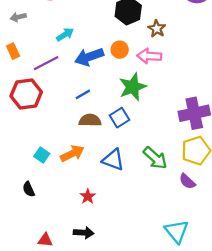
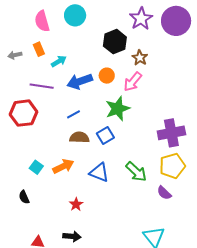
gray arrow: (18, 17) -> (15, 55), moved
orange rectangle: (13, 51) -> (39, 49), moved
pink arrow: (149, 56) -> (133, 82), turned -55
purple line: (46, 63) -> (42, 86), turned 35

